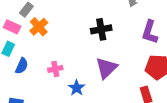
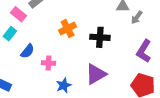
orange cross: (39, 27) -> (68, 29), moved
blue semicircle: (22, 66) -> (27, 51), moved

